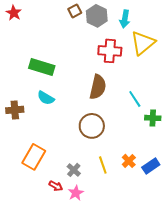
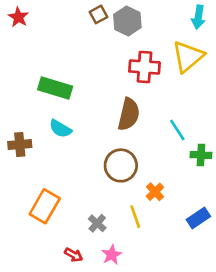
cyan arrow: (125, 19) -> (198, 17), moved
orange cross: (129, 161) -> (155, 192), moved
red arrow: (56, 186) -> (74, 255), moved
pink star: (76, 193) -> (112, 255), moved

